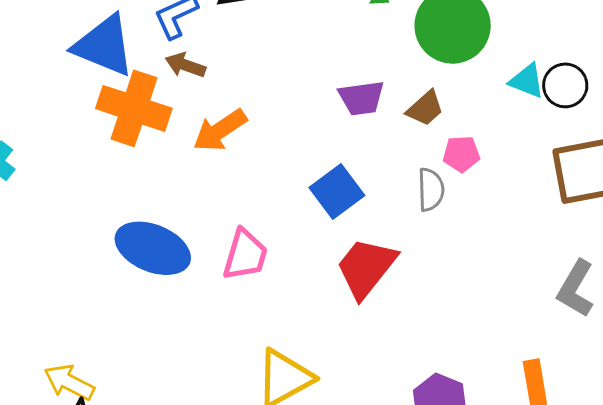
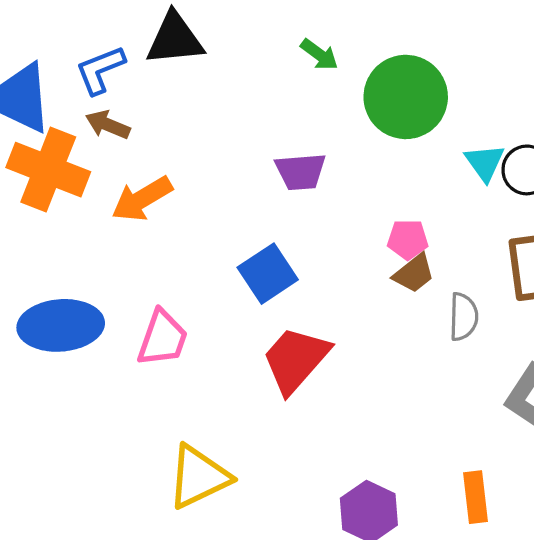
cyan triangle: (527, 81) -> (485, 163), turned 30
brown trapezoid: (425, 108) -> (414, 273), moved
gray semicircle: (431, 190) -> (463, 317), moved
blue ellipse: (153, 248) -> (61, 325), turned -30

